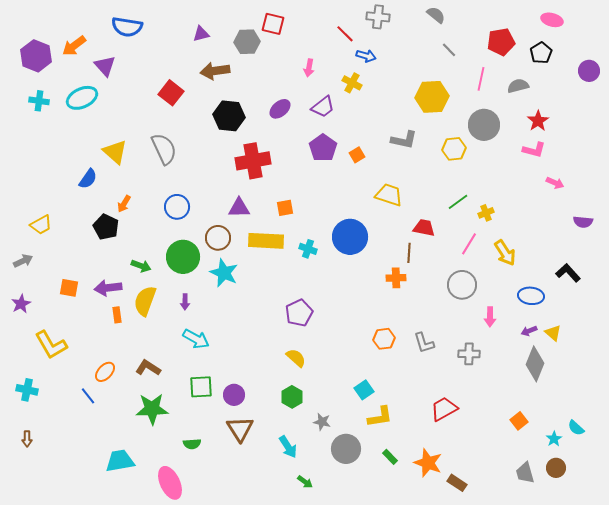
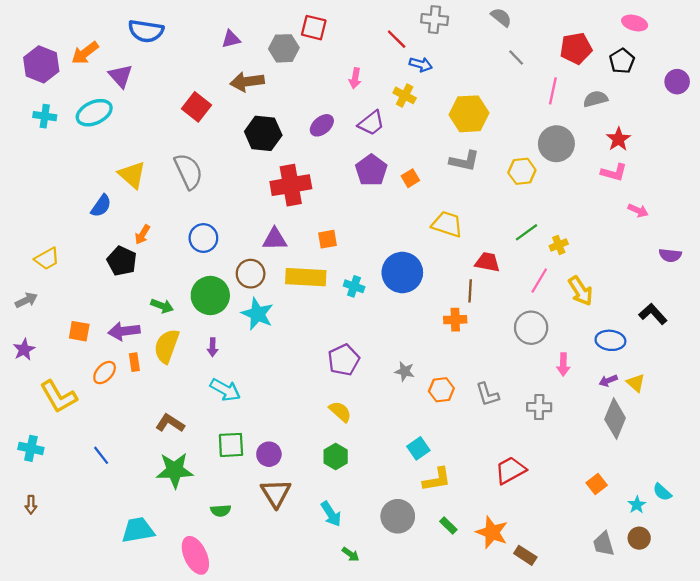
yellow hexagon: (432, 97) -> (469, 114), moved
orange ellipse: (105, 372) -> (105, 373), moved
gray star: (322, 422) -> (405, 371), moved

